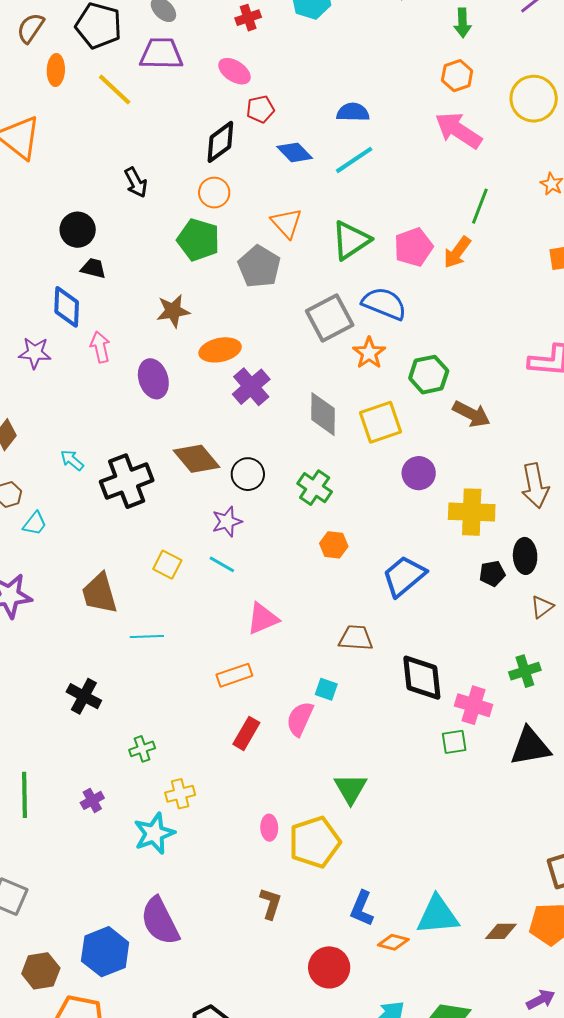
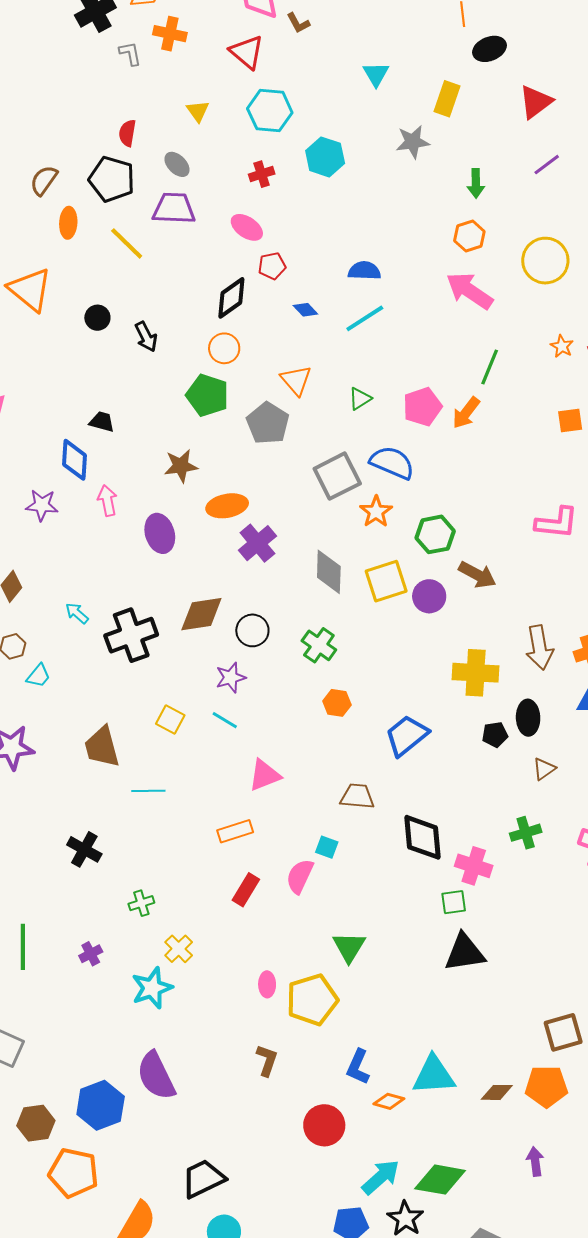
blue diamond: (295, 152) -> (305, 310), size x0.7
black circle: (78, 230) -> (97, 318), moved, size x0.7
green triangle: (351, 240) -> (360, 399), size x0.6
brown diamond: (196, 459) -> (201, 614), turned -60
purple circle: (419, 473) -> (429, 596), moved
black triangle: (530, 747) -> (465, 953), moved
yellow cross: (180, 794) -> (179, 949), turned -32
purple arrow: (541, 1000) -> (535, 1161), turned -72

